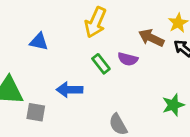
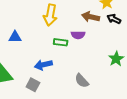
green rectangle: (101, 64) -> (61, 42), turned -32
gray square: (36, 112) -> (33, 85), moved, turned 32

